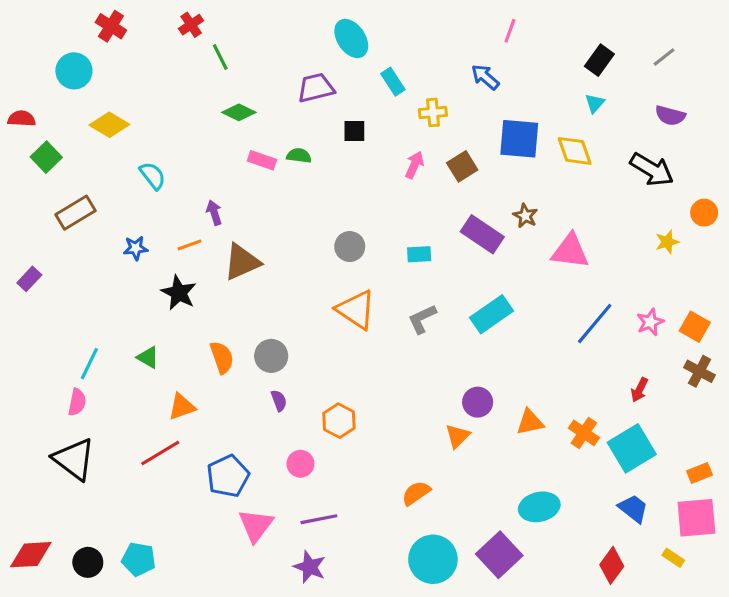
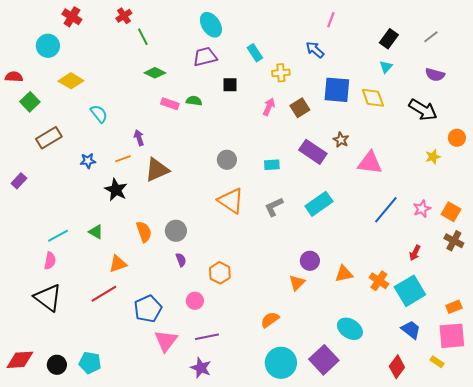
cyan ellipse: (351, 39) -> (211, 25), moved
cyan line: (89, 364) -> (58, 236), turned 35
cyan ellipse: (539, 507) -> (350, 329), turned 45

